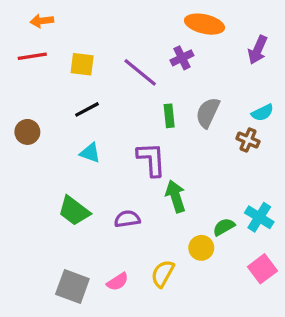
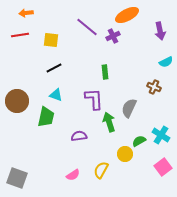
orange ellipse: (204, 24) -> (127, 15), turned -40
purple arrow: (258, 50) -> (160, 31), turned -36
purple line: (140, 72) -> (87, 27), moved
gray semicircle: (208, 113) -> (129, 108), moved
cyan semicircle: (262, 113) -> (166, 62), moved
brown circle: (27, 132) -> (17, 101), moved, size x1.5
green trapezoid: (74, 211) -> (46, 117), moved, turned -115
gray square: (72, 287) -> (17, 178), moved

